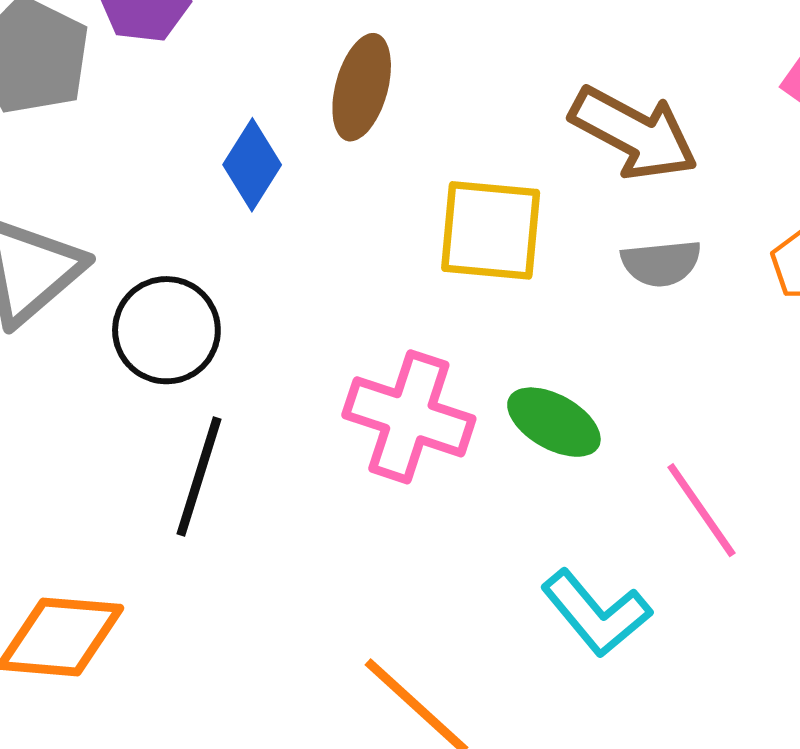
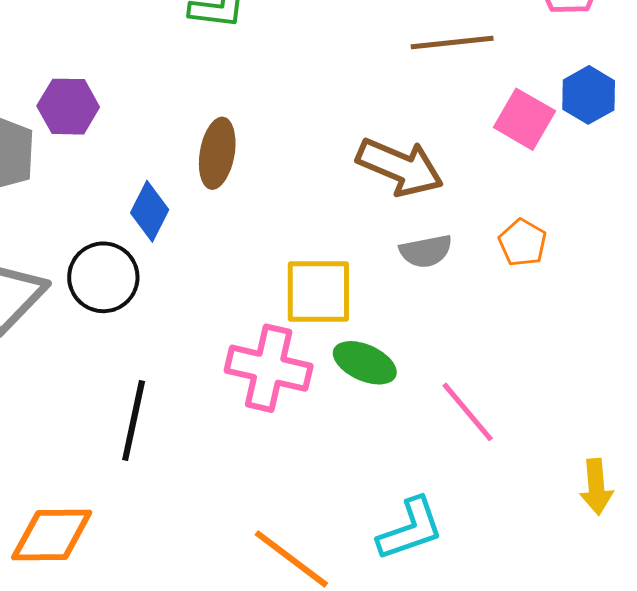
yellow square: (491, 230) -> (318, 292), moved
black circle: (166, 330) -> (103, 277), moved
cyan L-shape: (596, 613) -> (410, 529), moved, turned -64

